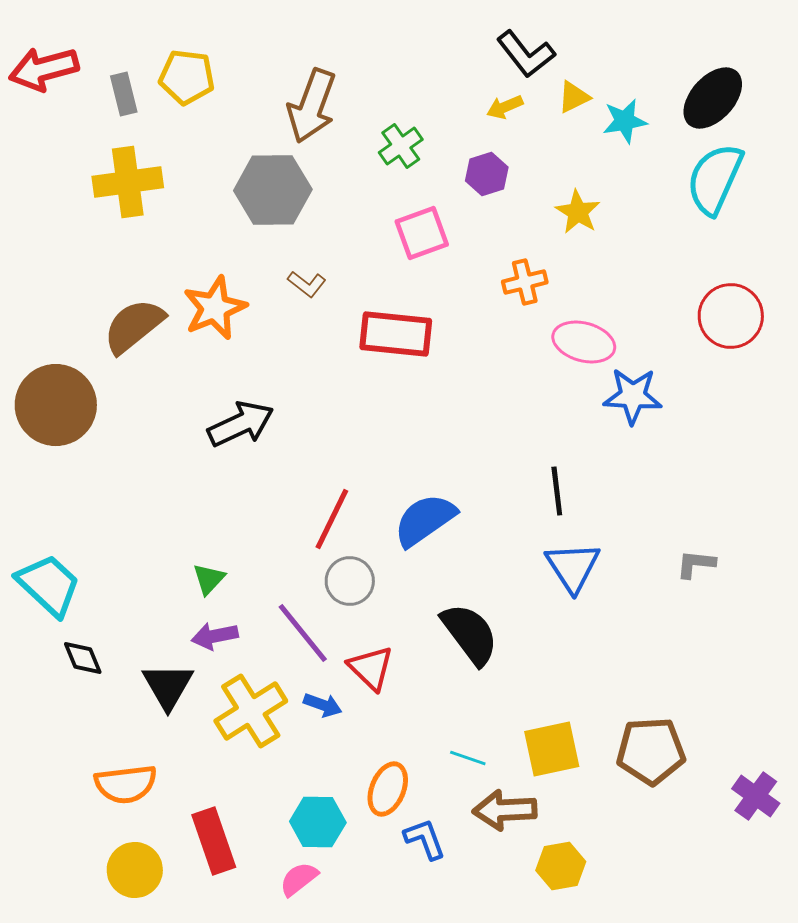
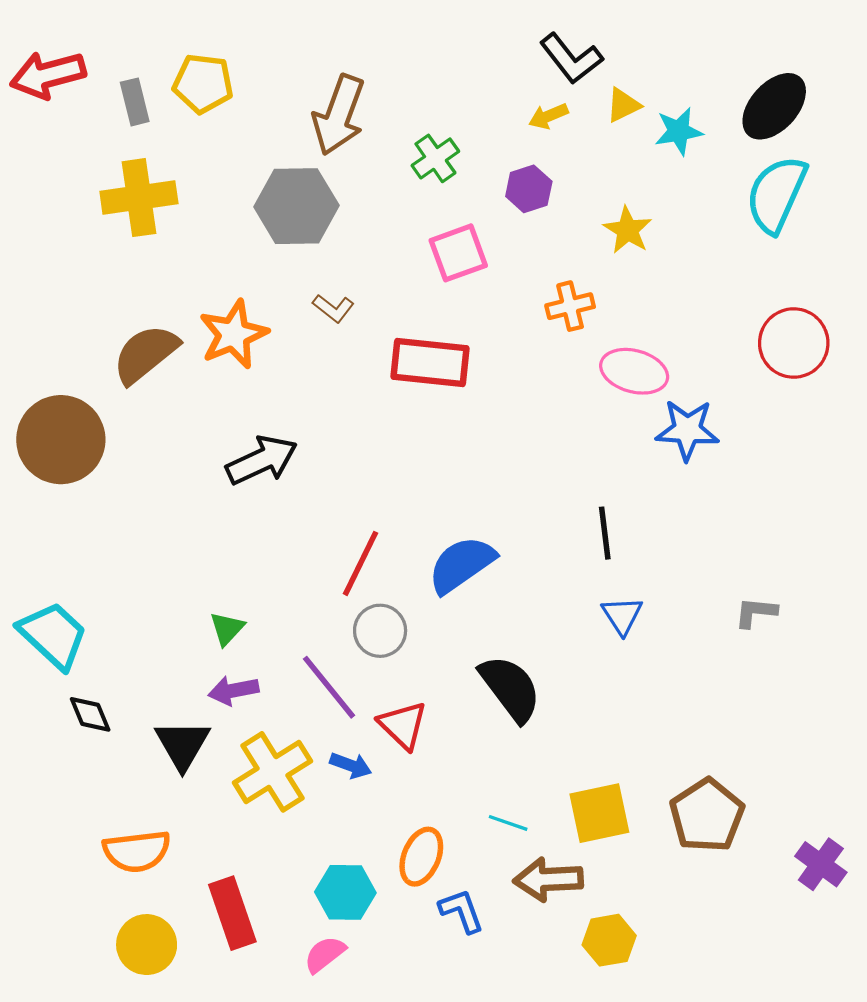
blue triangle: (573, 567) -> (622, 616), size x0.7
brown pentagon: (651, 751) -> (707, 815), turned -30

